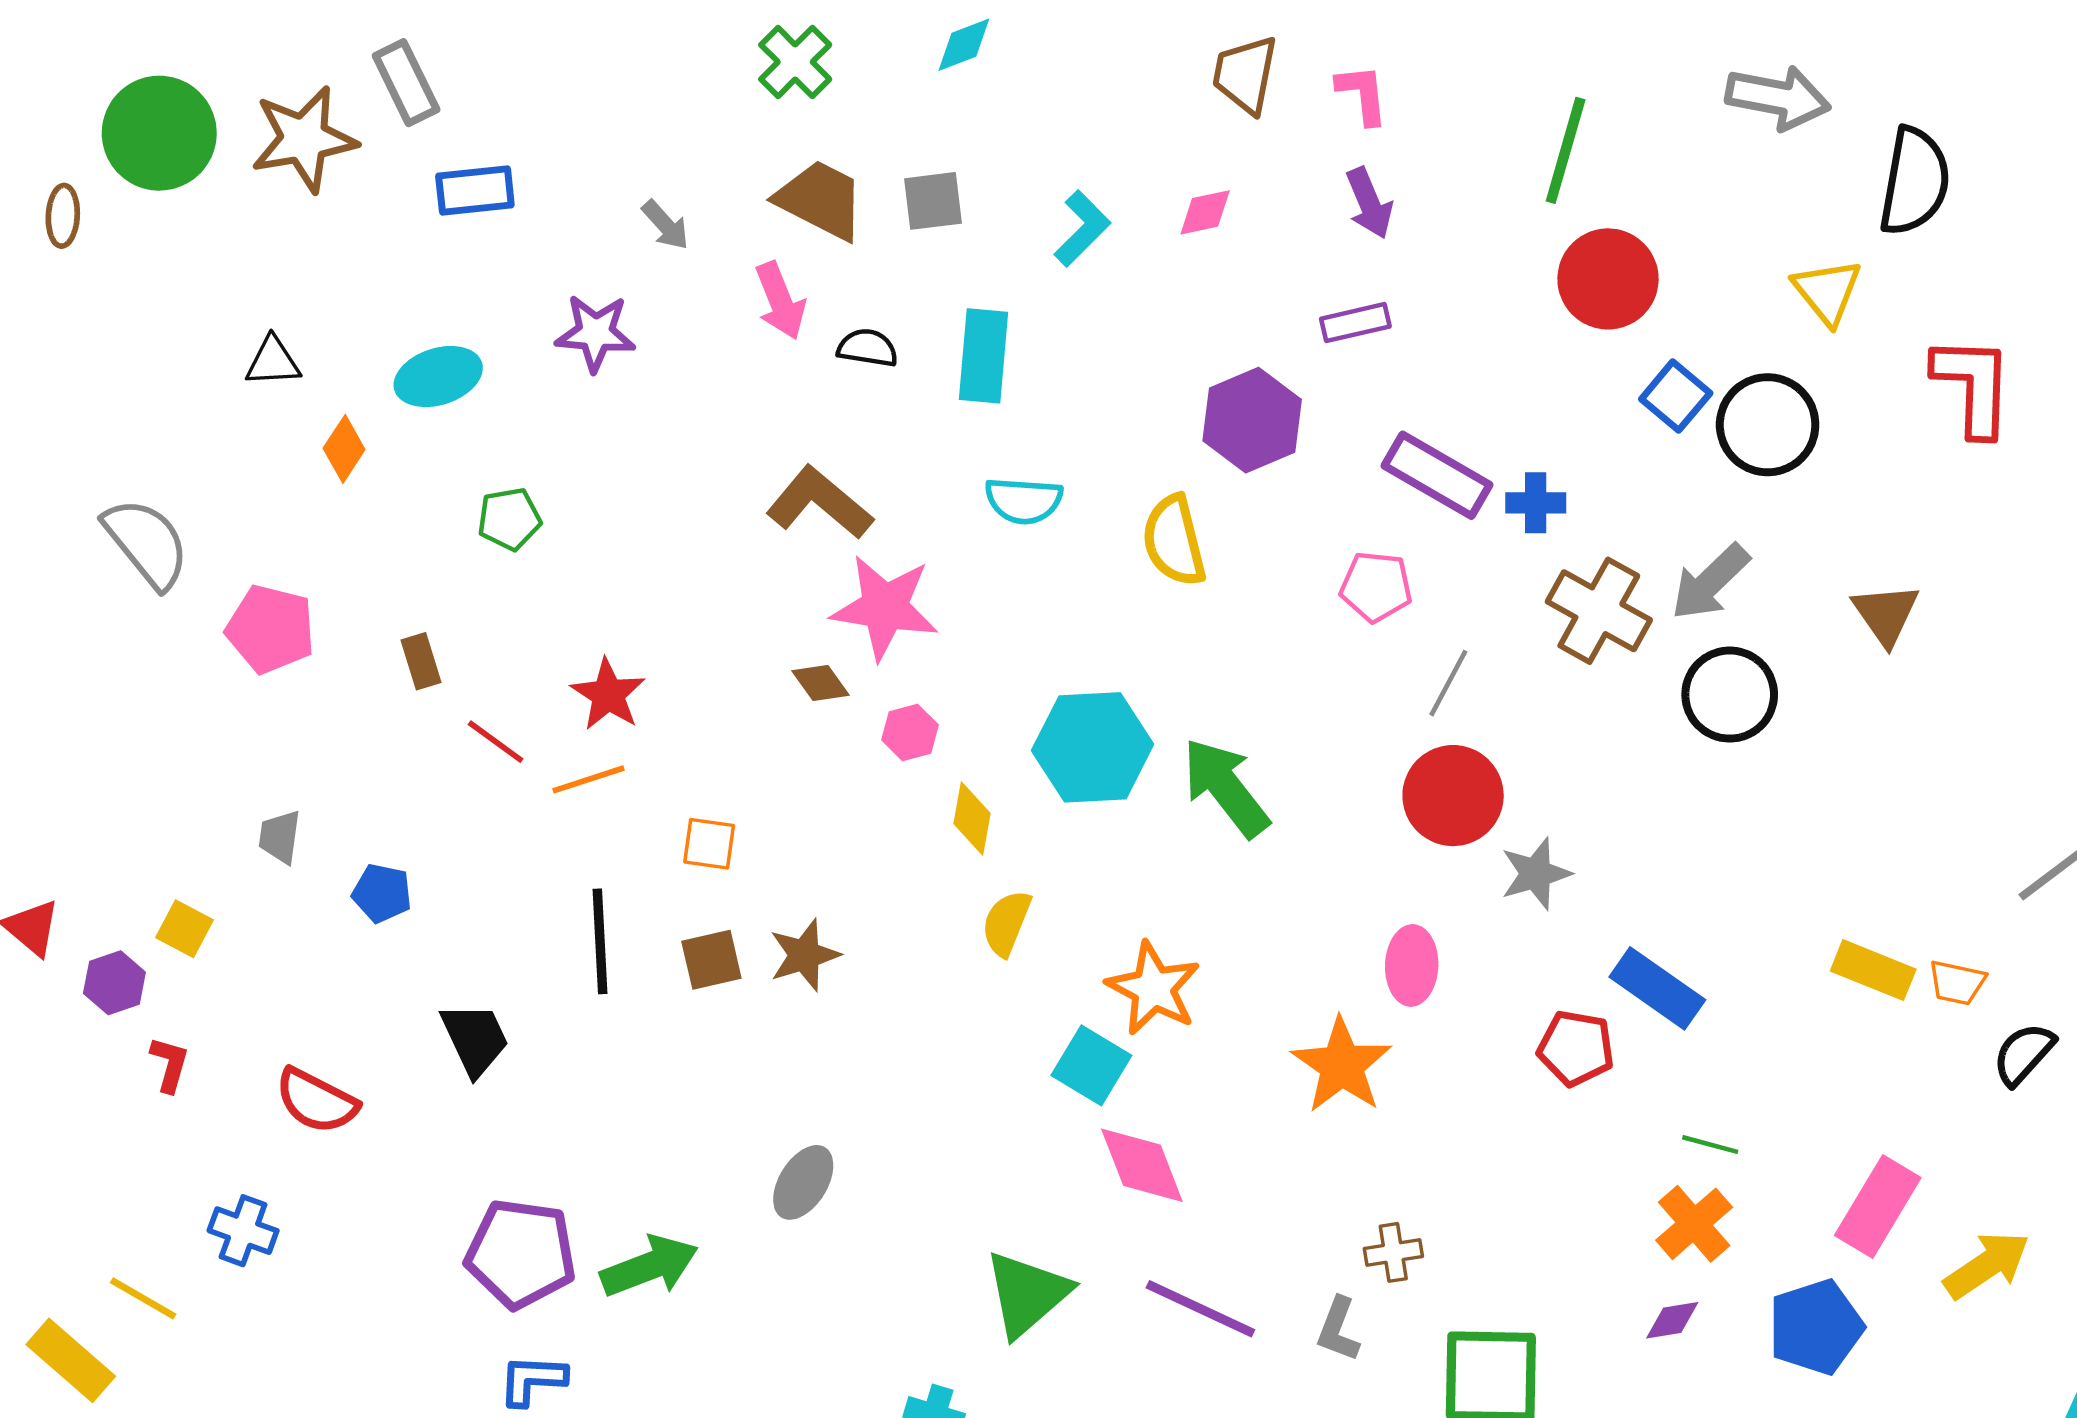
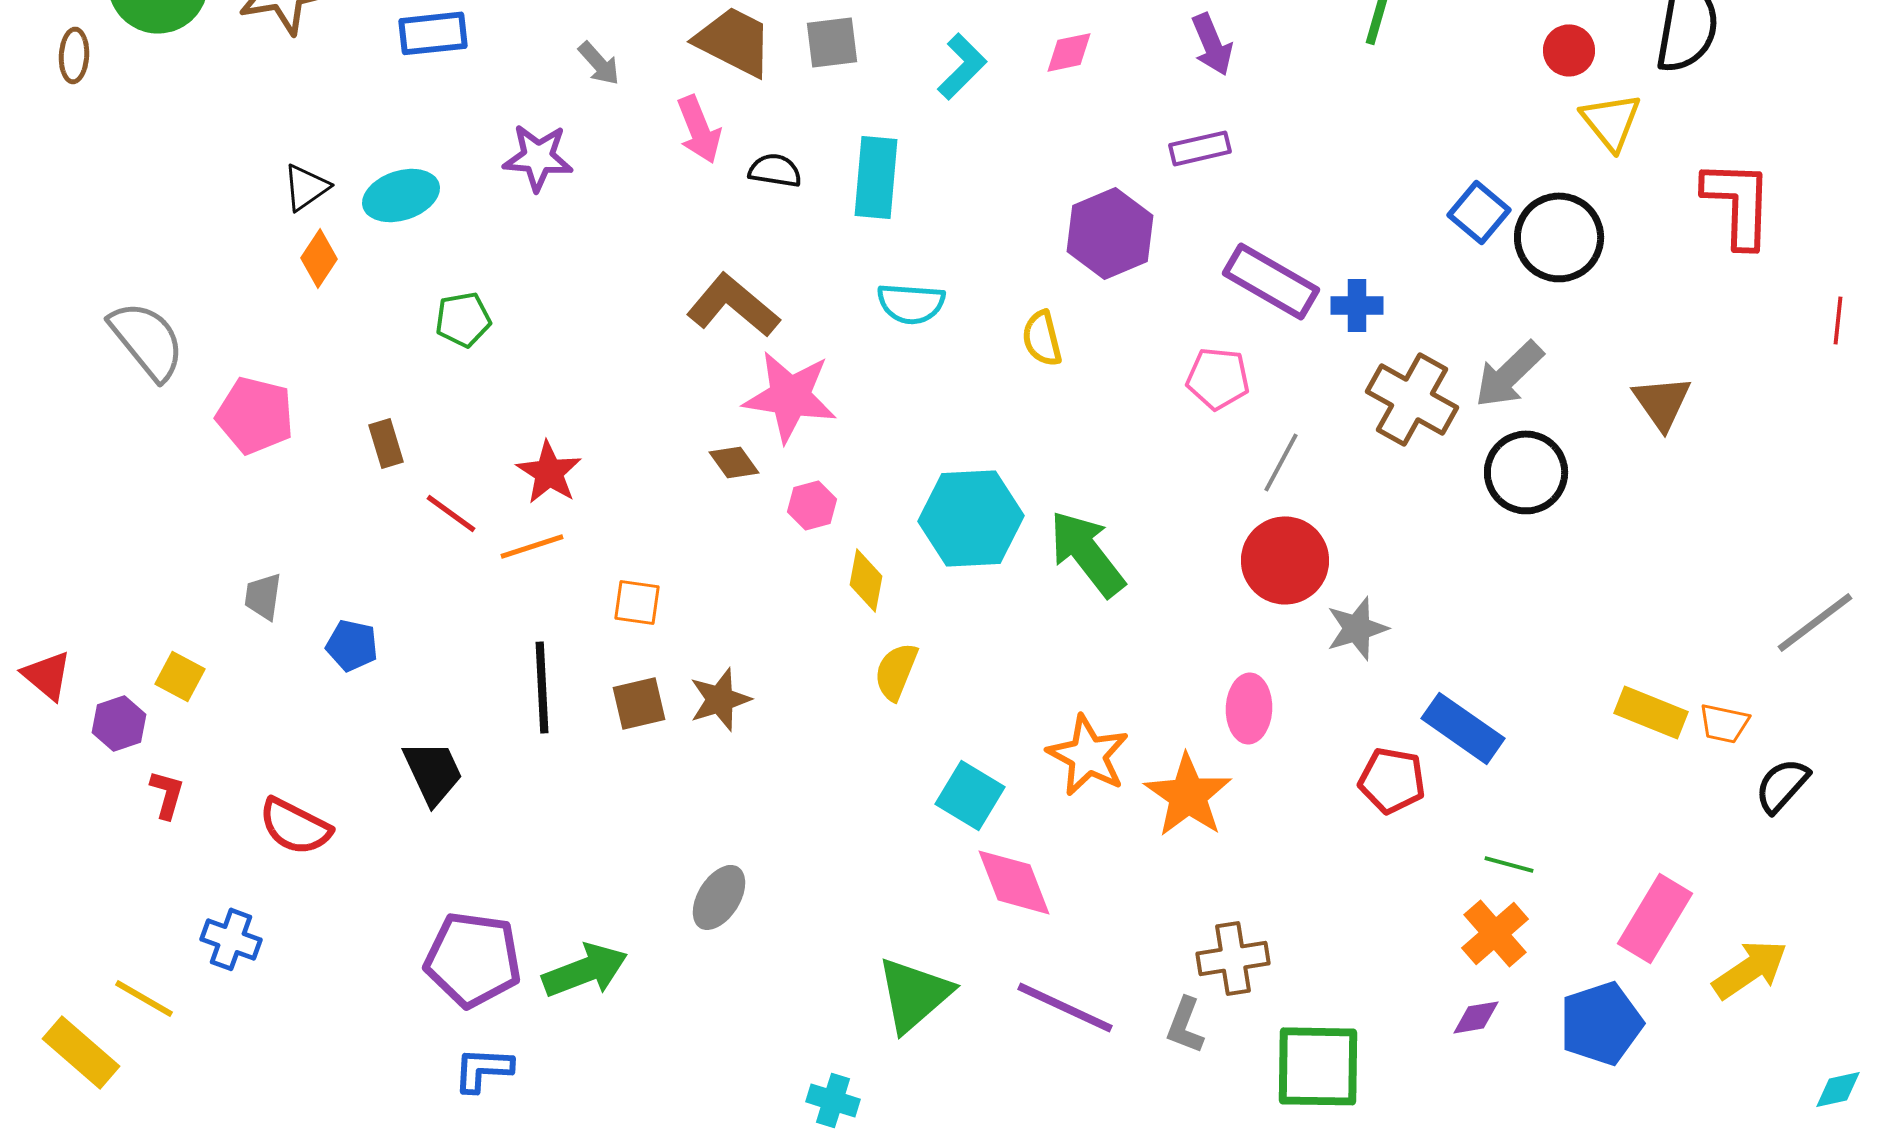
red circle: (1608, 279) -> (1569, 50), moved, size x0.6
black triangle: (273, 362) -> (306, 187), moved, turned -32
yellow semicircle: (1174, 541) -> (1042, 338), size x0.7
orange star: (1153, 988) -> (1088, 755), moved
brown cross: (1393, 1252) -> (1233, 958), size x1.4

